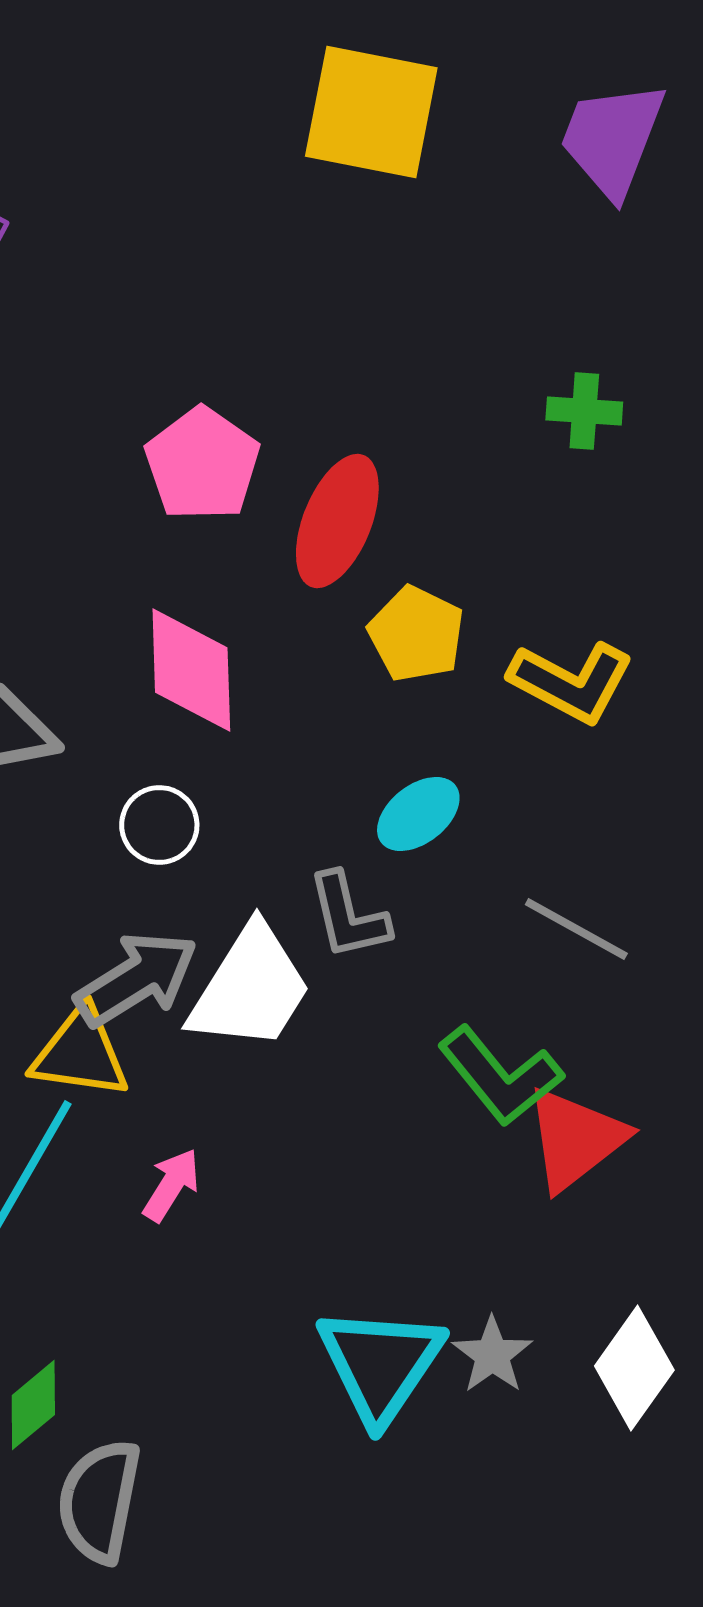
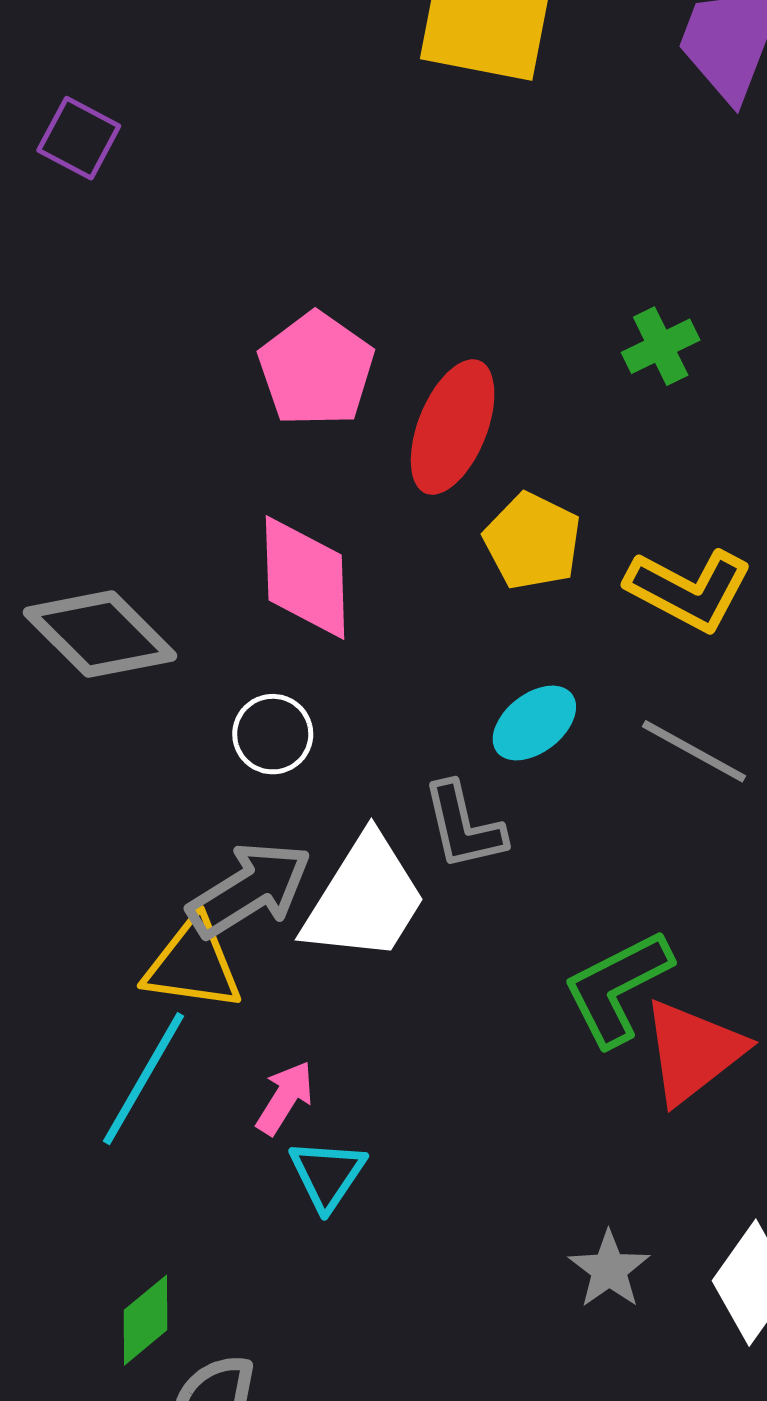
green cross: (584, 411) -> (661, 346), moved, turned -30
gray line: (576, 929) -> (694, 751), moved
green L-shape: (500, 1076) -> (617, 988), turned 102
cyan triangle: (380, 1364) -> (327, 1175), moved, size x0.6

